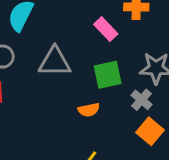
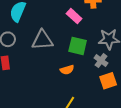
green square: (108, 75) -> (78, 46), turned 30
orange square: (150, 131) -> (108, 81), turned 36

